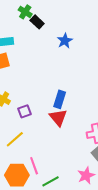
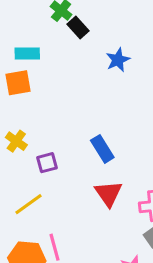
blue rectangle: (60, 99) -> (102, 149), turned -54
red triangle: (58, 118) -> (108, 194), moved

